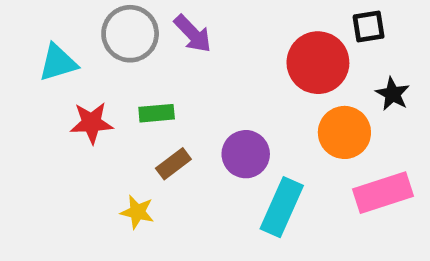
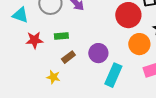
cyan triangle: (58, 63) -> (20, 15), turned 36

